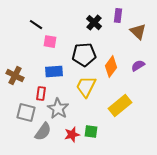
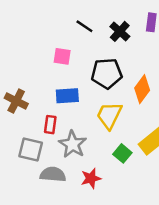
black line: (36, 25) -> (84, 26), moved
gray semicircle: (43, 132) -> (53, 174), turned -120
green square: (91, 132) -> (122, 153), moved, turned 32

